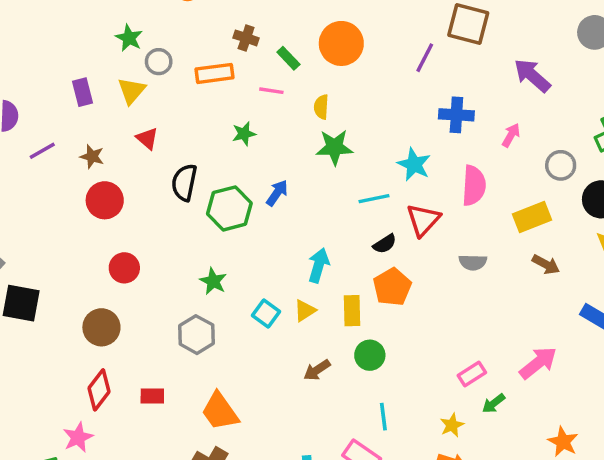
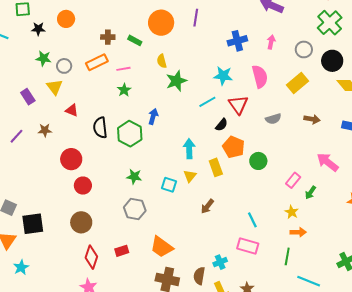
purple line: (425, 58) -> (196, 18), moved
pink line: (271, 91) -> (123, 69), moved
red circle: (105, 200) -> (71, 159), moved
brown arrow: (546, 264) -> (312, 119), moved
green circle: (370, 355) -> (258, 161), moved
pink arrow: (538, 363) -> (328, 162), turned -85

